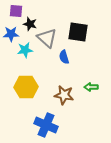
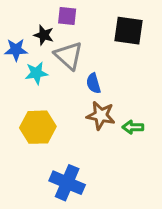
purple square: (16, 11) -> (67, 16), moved
black square: (78, 32) -> (129, 31), moved
brown star: (64, 95) -> (101, 115), moved

